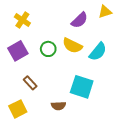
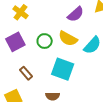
cyan square: (82, 87) -> (63, 69), moved

